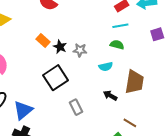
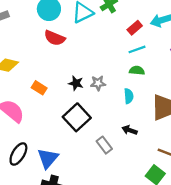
orange rectangle: (43, 41) -> (39, 88), moved
cyan semicircle: (106, 66) -> (129, 96), turned -72
black arrow: (110, 96) -> (130, 130), moved

